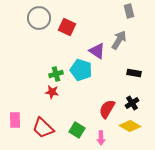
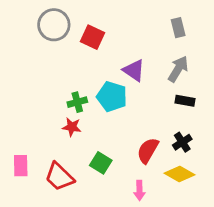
gray rectangle: (129, 11) -> (178, 28), moved
gray arrow: (119, 40) -> (178, 69), moved
green square: (77, 130) -> (101, 163), moved

